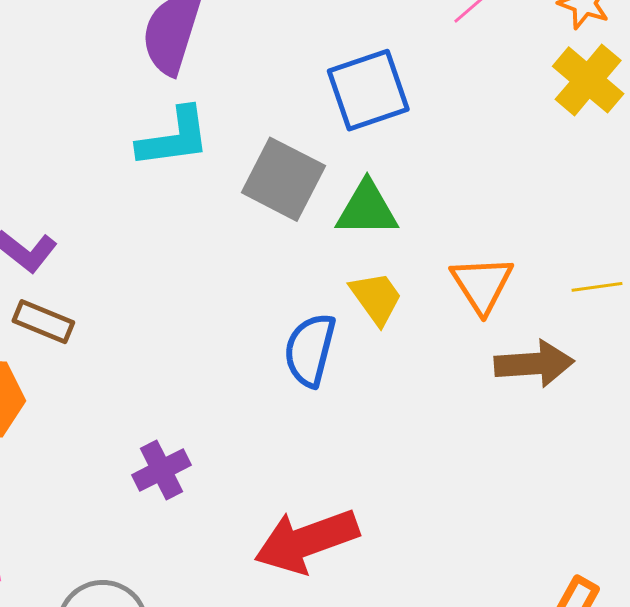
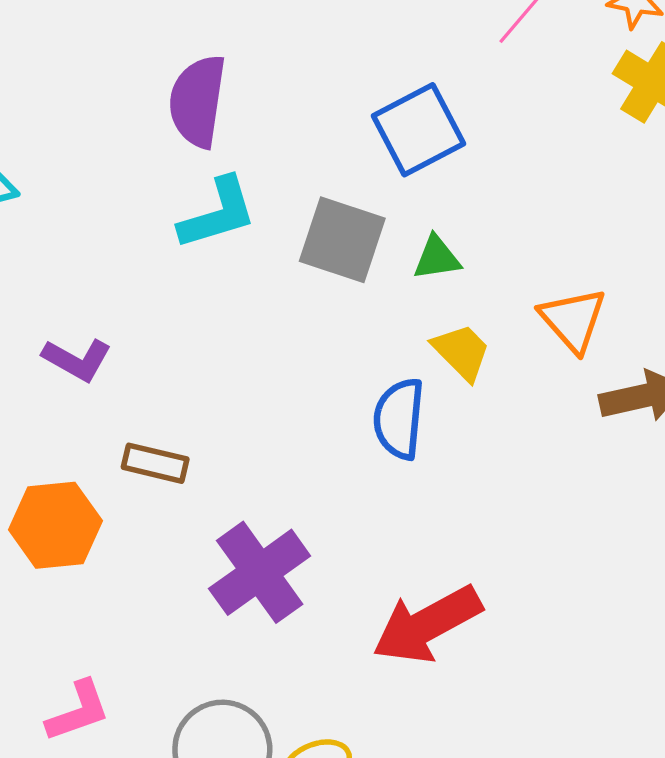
green triangle: (367, 209) -> (437, 258), size x0.7
brown rectangle: (43, 322) -> (155, 463), moved
purple cross: (162, 470) -> (260, 572), size x1.6

